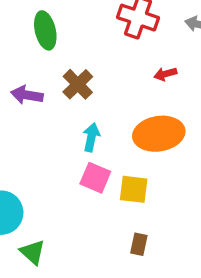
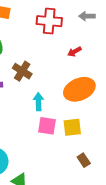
brown rectangle: (139, 244) -> (84, 160), turned -32

